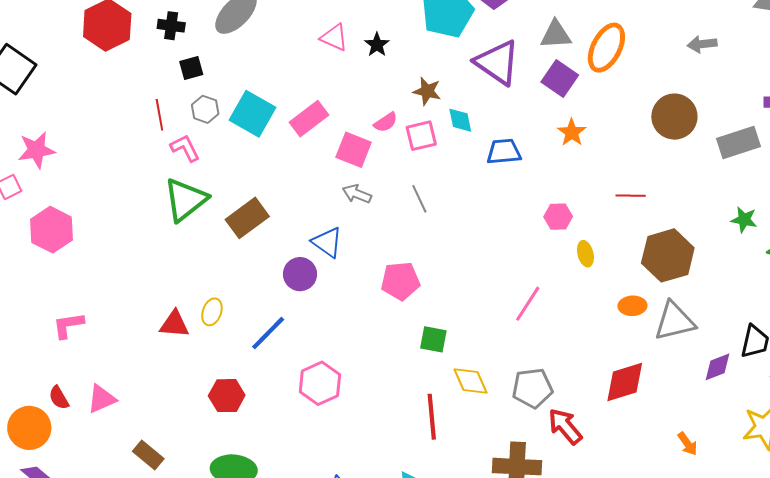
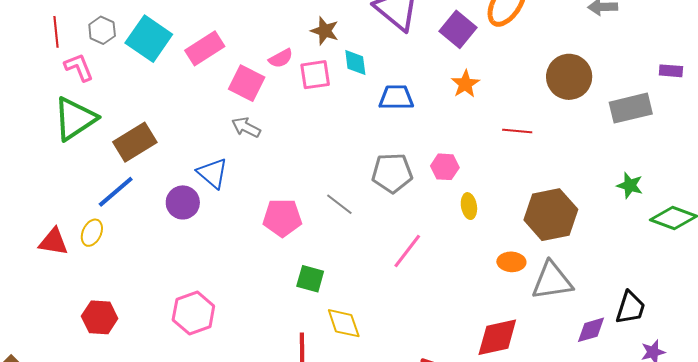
red line: (631, 196) -> (517, 131), moved
gray line: (419, 199) -> (339, 204), moved, turned -32
blue line: (268, 333) -> (116, 192), moved
gray pentagon: (532, 388) -> (392, 173), moved

